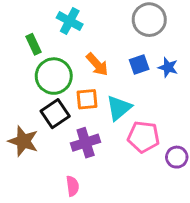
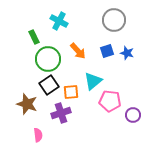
orange square: (87, 99) -> (71, 92), moved
purple cross: (86, 143) -> (61, 113), moved
pink semicircle: (73, 186) -> (38, 135), moved

